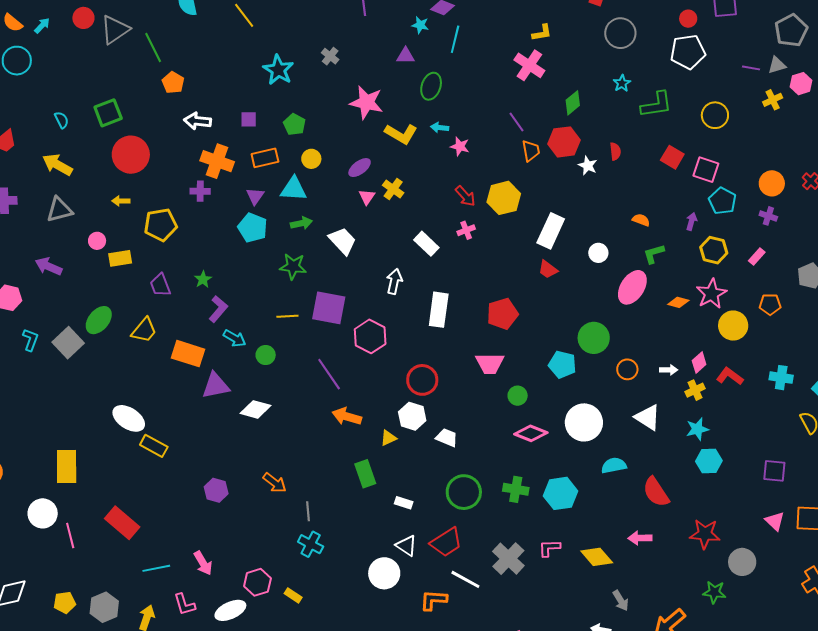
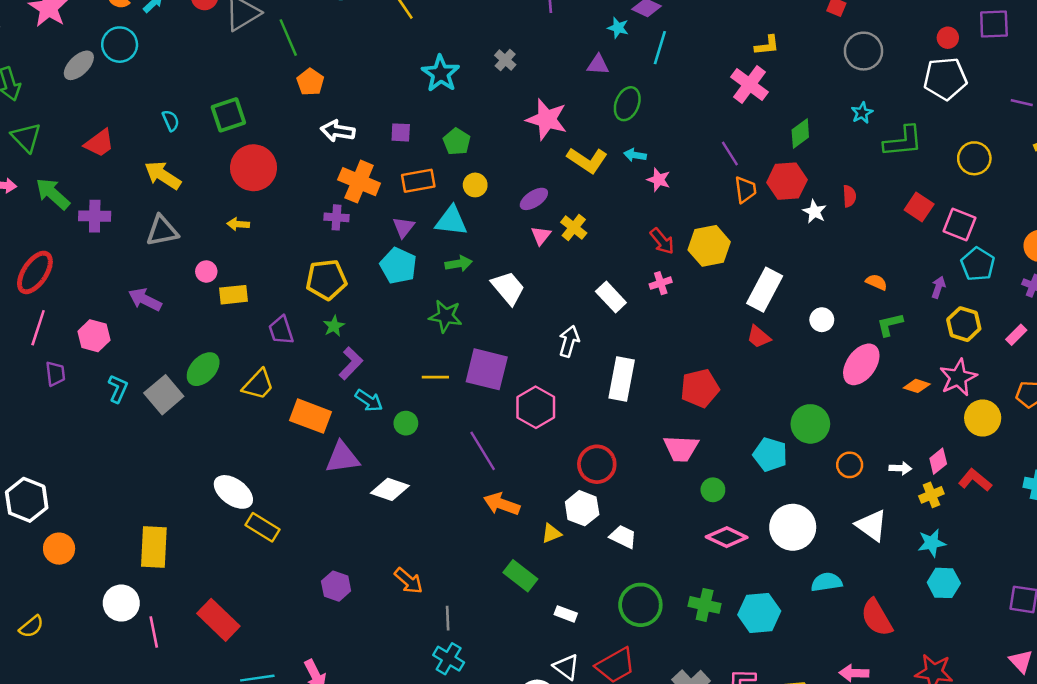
yellow pentagon: (161, 225) -> (326, 280), moved
green rectangle: (365, 474) -> (520, 576), turned -36

